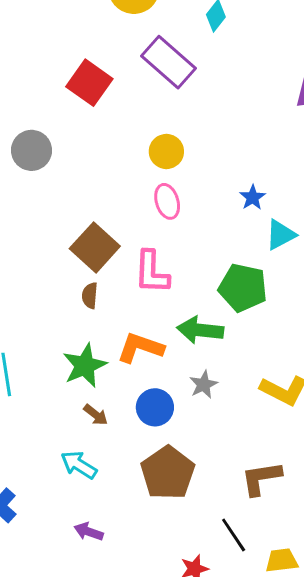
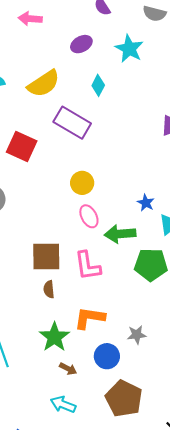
brown square: (95, 247) -> (46, 256), turned -32
green arrow: (200, 330) -> (120, 234), moved
gray star: (204, 385) -> (137, 335), turned 30

